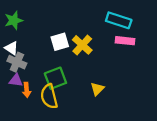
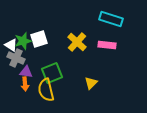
green star: (14, 20) -> (23, 41), moved
pink rectangle: (125, 41) -> (107, 45), moved
white square: (60, 42) -> (39, 39), moved
purple triangle: (16, 80) -> (26, 72), moved

